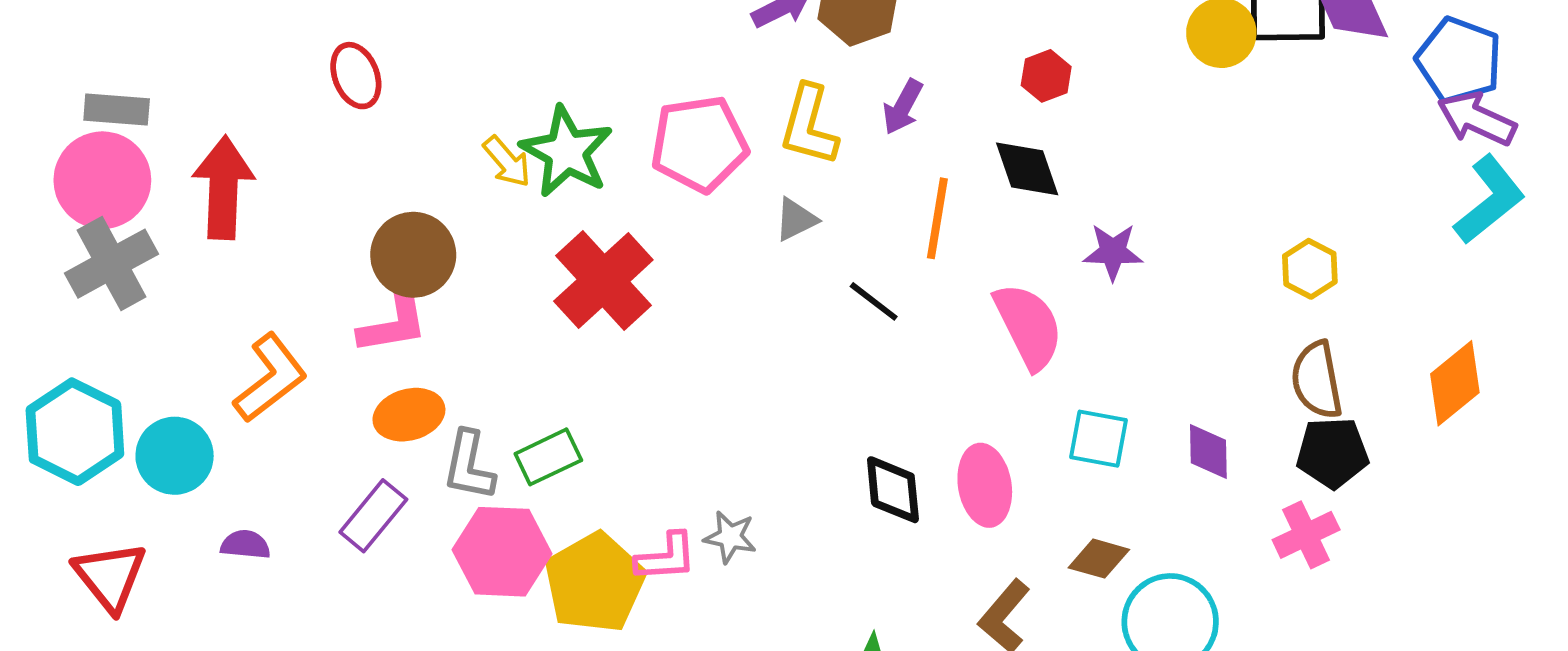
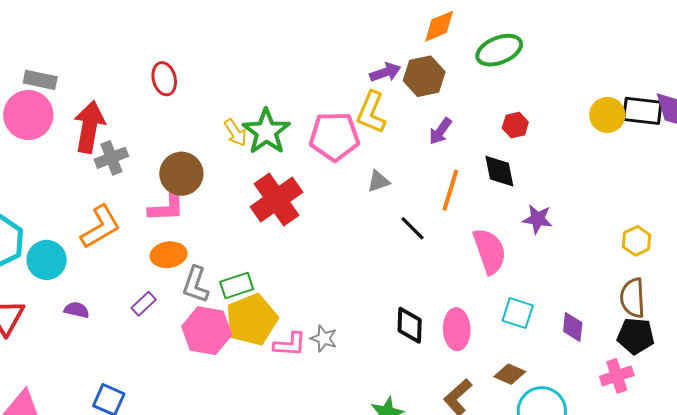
yellow L-shape: (809, 125) -> (371, 112), moved
gray cross: (112, 264) -> (111, 158), moved, size x0.7
purple rectangle: (373, 516) -> (144, 304), size x0.7
yellow pentagon: (595, 583) -> (252, 320), moved

